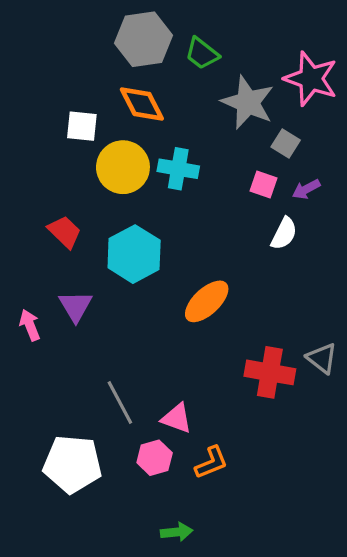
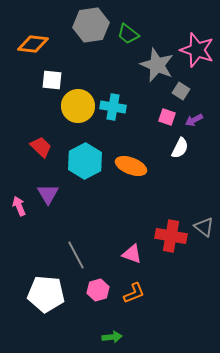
orange diamond: (142, 104) -> (33, 44), moved, turned -56
orange ellipse: (207, 301) -> (131, 166), moved, turned 64
pink triangle: (177, 418) -> (132, 254), moved

